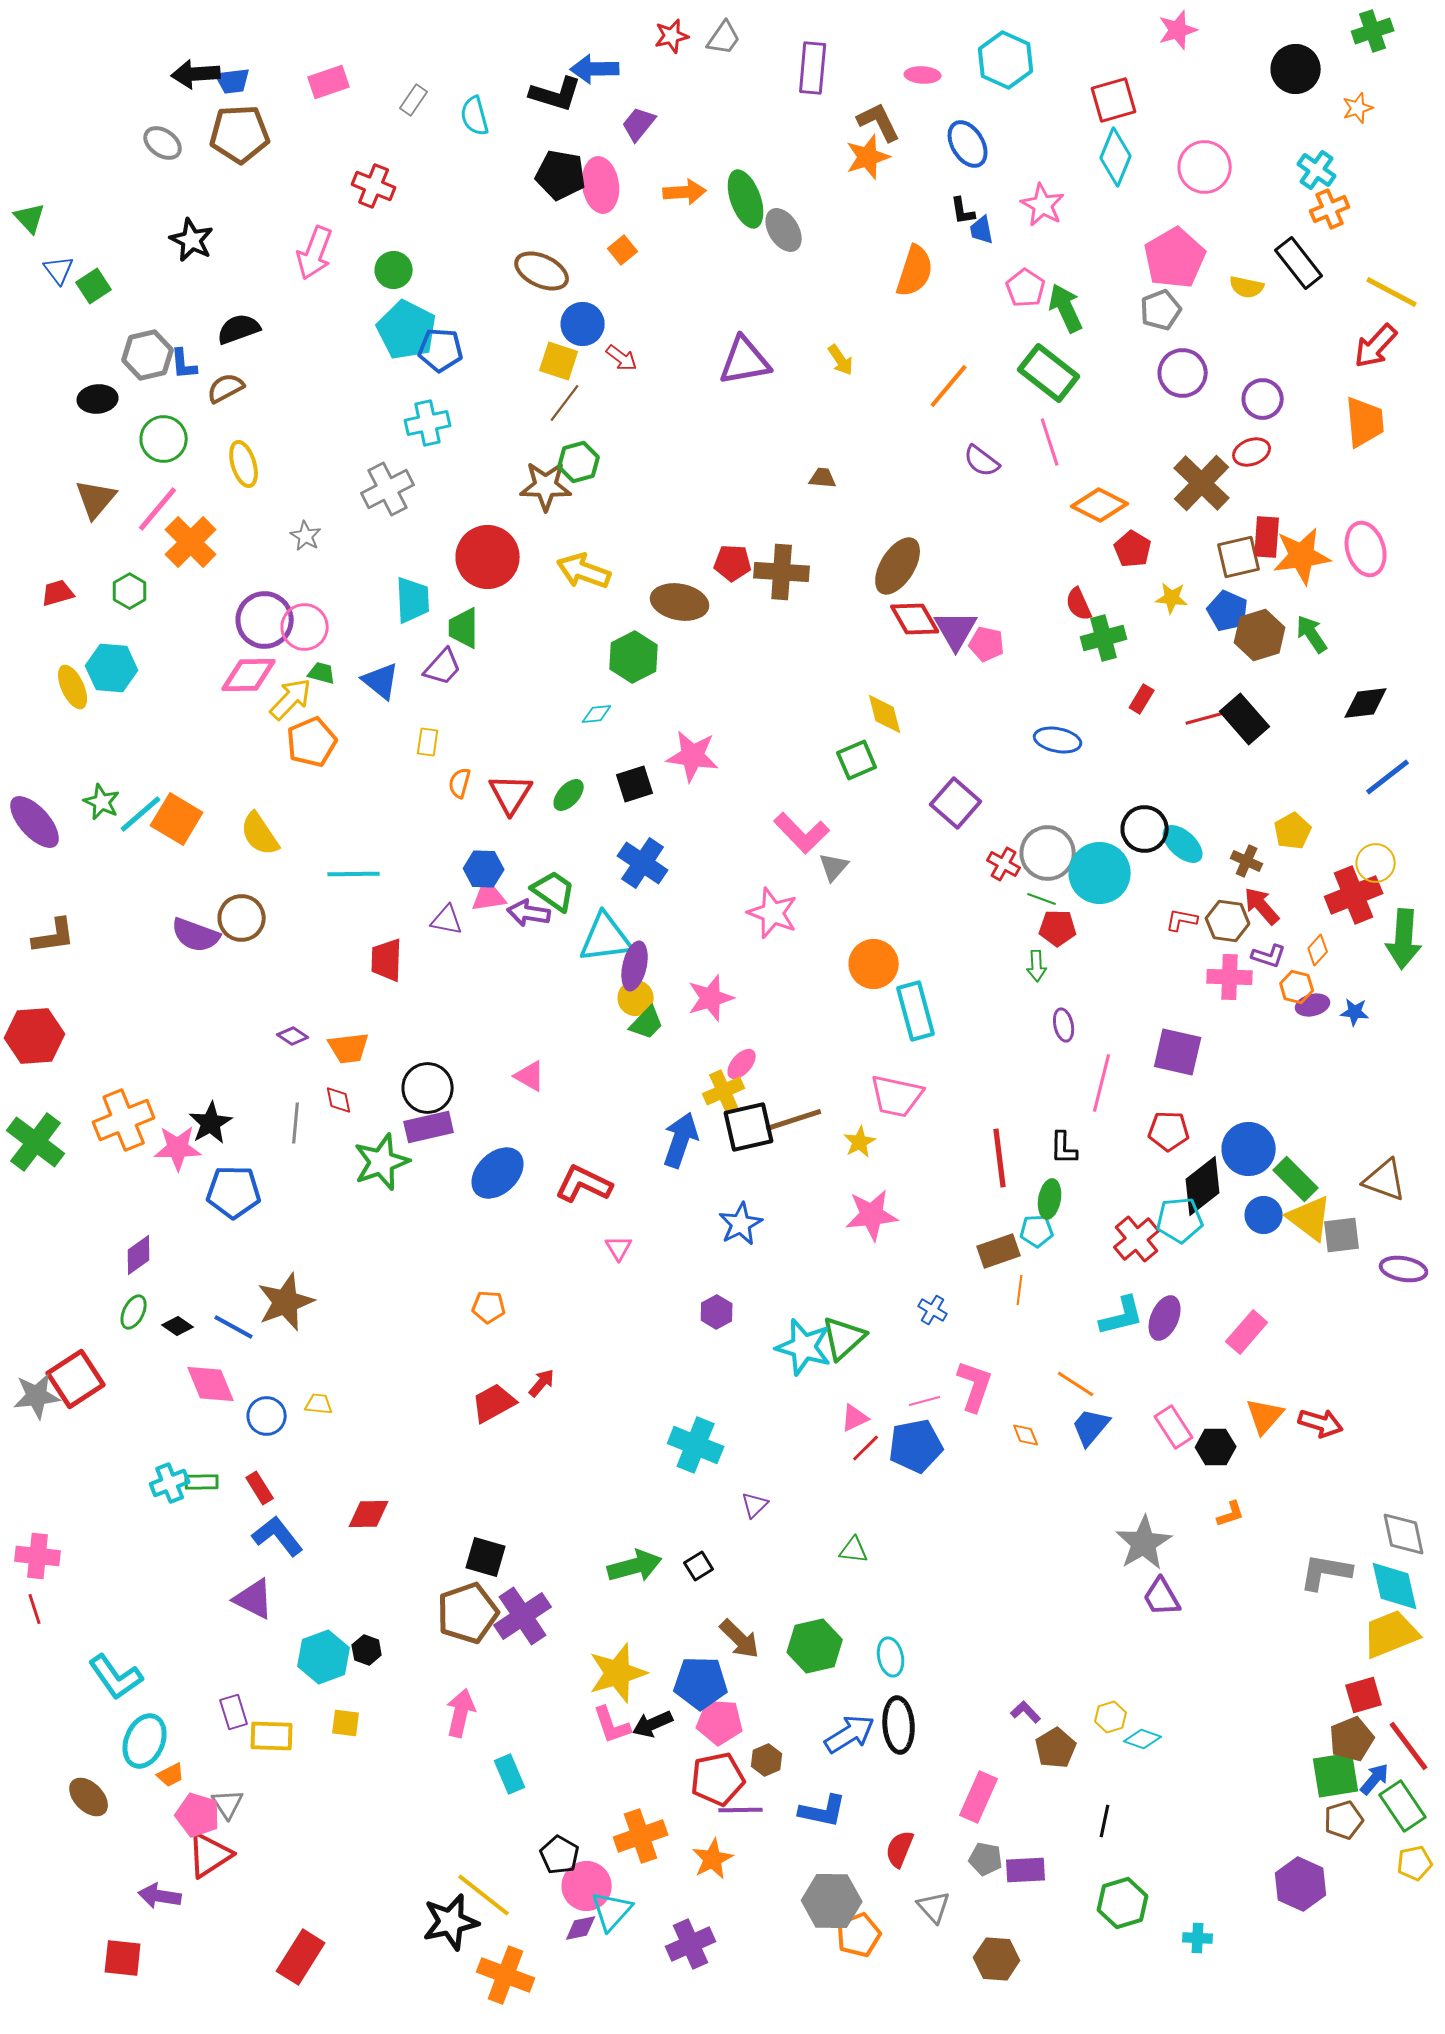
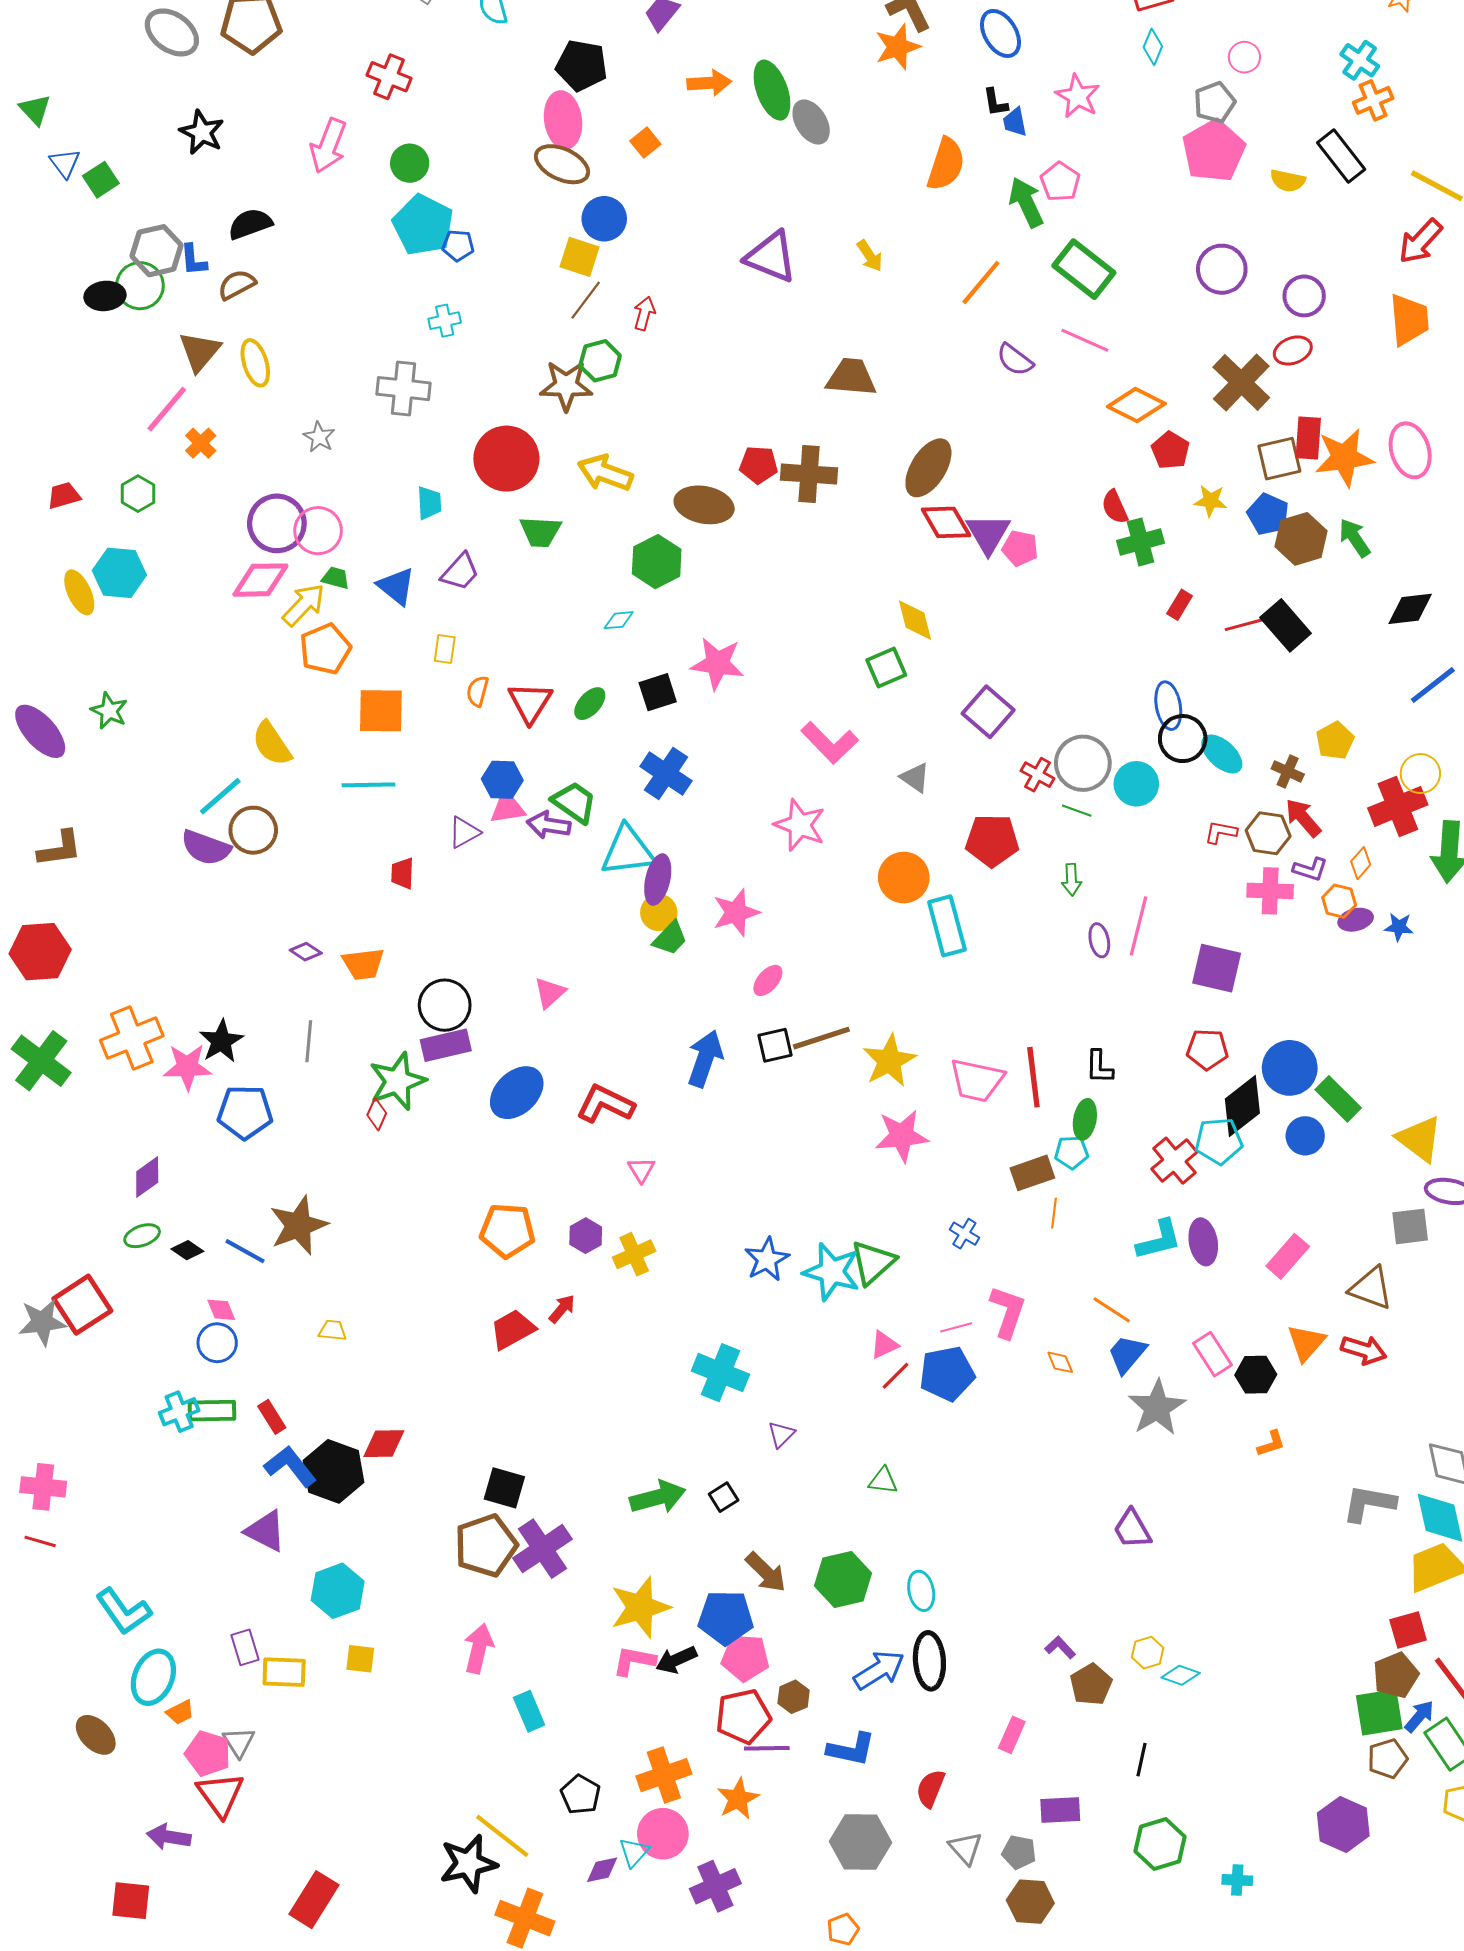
gray ellipse: (163, 143) -> (172, 32), size x1.4
cyan diamond: (1116, 157) -> (1153, 47), size x0.6
pink circle: (1205, 167) -> (1244, 57), size x0.6
pink ellipse: (601, 185) -> (563, 120), moved
green arrow: (1066, 308) -> (1026, 202), moved
gray pentagon: (1161, 310) -> (1215, 102), moved
blue pentagon: (441, 350) -> (458, 246), size x0.7
red arrow: (622, 358) -> (644, 313), moved, turned -112
purple triangle: (745, 361) -> (771, 257), turned 32
cyan cross: (428, 423) -> (445, 321), size x0.7
green circle: (164, 439) -> (140, 286), moved
pink line: (1050, 442) -> (1085, 340), turned -48
brown trapezoid: (823, 478) -> (851, 377), size x1.8
gray cross: (388, 489) -> (403, 389), turned 33
brown triangle: (96, 499) -> (200, 352), moved
orange cross: (191, 542) -> (201, 443), size x0.6
cyan trapezoid: (413, 600) -> (429, 503), size x0.7
green trapezoid: (464, 628) -> (540, 532), moved, turned -87
blue ellipse: (1058, 740) -> (1168, 706), moved, turned 69
cyan line: (141, 814) -> (220, 796), moved
orange square: (177, 819) -> (381, 711), moved, turned -30
gray triangle: (834, 867) -> (915, 778), moved, turned -36
cyan circle: (1100, 873) -> (1136, 784), size x0.7
purple triangle: (447, 920) -> (464, 832), turned -40
red pentagon: (1058, 928) -> (992, 840), moved, size x1.4
red trapezoid: (387, 960) -> (402, 873), size x0.7
pink triangle: (530, 1076) -> (550, 993), turned 48
pink line: (1102, 1083) -> (1138, 926), moved
yellow cross: (724, 1091) -> (634, 1254), moved
pink trapezoid: (897, 1096) -> (977, 1080), moved
red diamond: (339, 1100) -> (377, 1114), moved, turned 36
black square: (749, 1127) -> (775, 1045), size x0.7
yellow star: (860, 1142) -> (889, 1061), size x1.6
brown triangle: (1385, 1180) -> (1371, 1288), moved
yellow triangle: (1310, 1218) -> (1419, 1139), moved
blue star: (741, 1224) -> (767, 1259), moved
gray square: (1342, 1235) -> (1410, 1226), moved
orange pentagon: (489, 1307) -> (507, 1231), size x1.6
green ellipse: (134, 1312) -> (142, 1236), turned 44
purple hexagon: (717, 1312) -> (586, 1236), moved
purple ellipse: (1165, 1318) -> (1203, 1242), turned -33
pink diamond: (211, 1384) -> (221, 1310), size x0.6
blue circle: (267, 1416) -> (217, 1343), moved
green rectangle: (202, 1482) -> (212, 1411), size x1.4
gray star: (1144, 1543) -> (1157, 1408), moved
purple trapezoid: (1162, 1597) -> (1132, 1529), moved
red line: (35, 1609) -> (40, 1541), turned -56
black hexagon: (367, 1650) -> (333, 1471), moved, size x2.0
pink L-shape: (612, 1725) -> (634, 1661), turned 120
pink rectangle: (979, 1797) -> (1012, 1735), size x0.7
red triangle: (210, 1855) -> (220, 1795), turned -33
gray pentagon: (986, 1859) -> (1019, 1852), moved
pink circle: (587, 1886) -> (663, 1834), moved
cyan triangle: (612, 1911) -> (634, 1852), size x0.7
orange pentagon: (859, 1935) -> (843, 1929), moved, size x0.7

